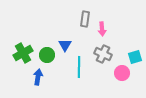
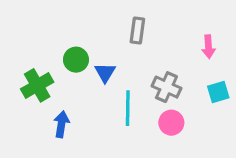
pink arrow: (102, 29) -> (209, 47), moved
green circle: (47, 55) -> (76, 60), moved
pink circle: (122, 73) -> (171, 123), moved

